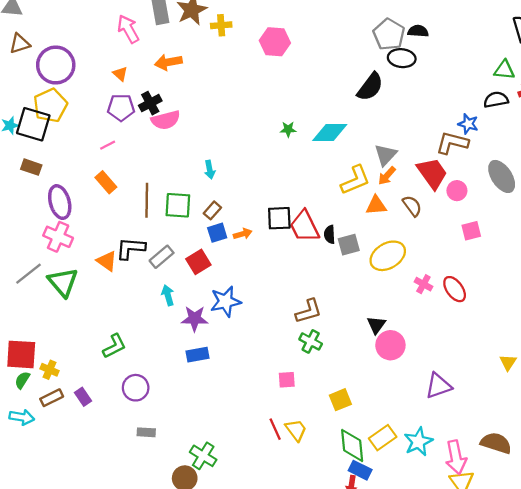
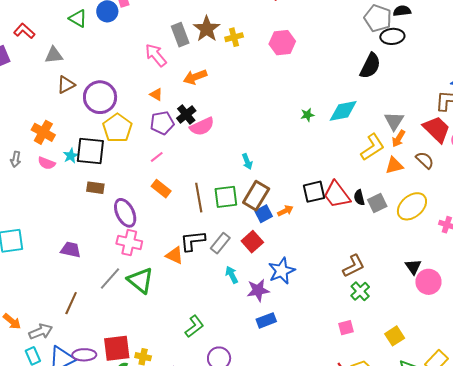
yellow pentagon: (50, 105) -> (117, 128), moved
brown rectangle: (212, 210) -> (256, 196), size x1.8
green cross: (311, 341) -> (360, 291), turned 30

